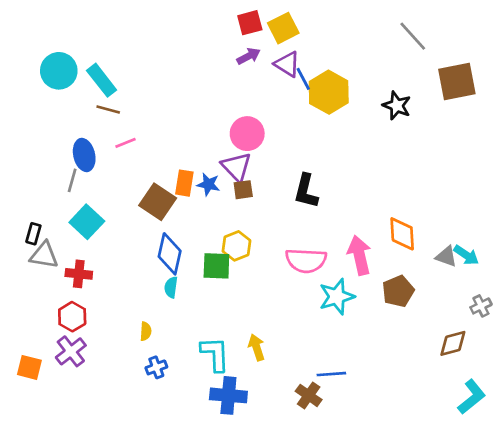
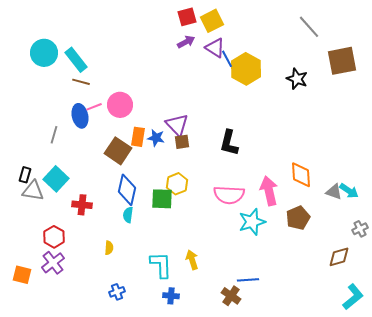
pink circle: (247, 134) -> (120, 105), moved
blue ellipse: (84, 155) -> (80, 116), moved
cyan square: (87, 222) -> (56, 179), moved
red cross: (79, 274) -> (82, 205), moved
blue cross: (156, 367) -> (117, 292), moved
blue cross: (228, 395) -> (171, 296), size x0.6

